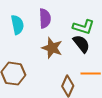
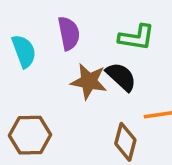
black semicircle: (81, 44) -> (121, 77), moved

